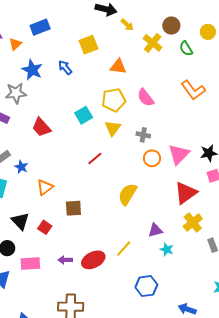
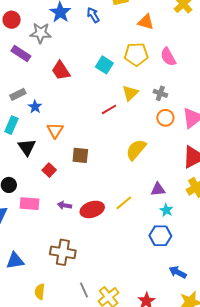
cyan square: (84, 115) -> (104, 65), turned -36
yellow triangle: (113, 128) -> (130, 93), moved
orange triangle: (45, 187) -> (55, 130), turned -30
black triangle: (20, 221) -> (27, 147), moved
blue hexagon: (146, 286) -> (160, 236), moved

